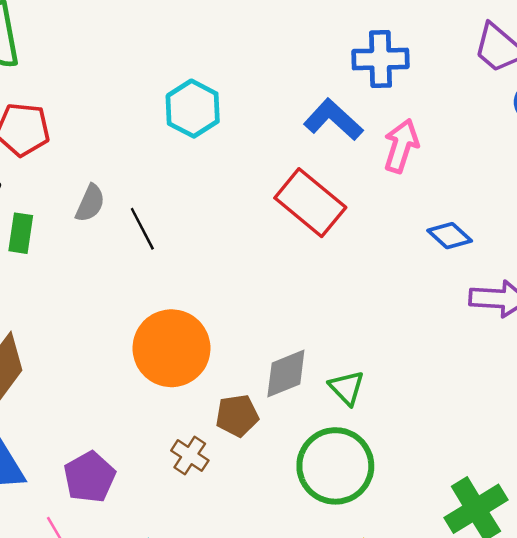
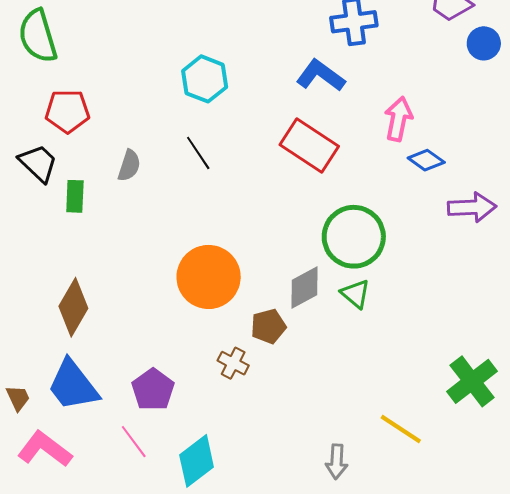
pink arrow: (401, 146) -> (398, 119), moved
black line: (142, 229) -> (198, 153), moved
green circle: (335, 466) -> (354, 237), moved

